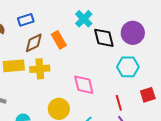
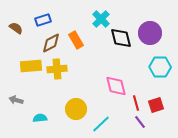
cyan hexagon: (128, 67) -> (160, 67), moved
pink diamond: (84, 85) -> (116, 86), moved
red square: (148, 95) -> (156, 105), moved

